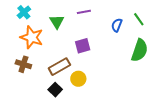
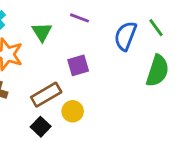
purple line: (84, 12) -> (79, 18), turned 32
blue semicircle: (117, 25) -> (125, 36), size x1.5

